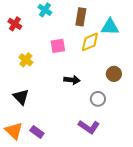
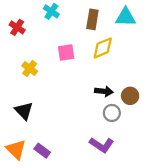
cyan triangle: (110, 27) -> (126, 17), moved
brown circle: (114, 74) -> (130, 96), moved
black arrow: (72, 80) -> (104, 91), moved

